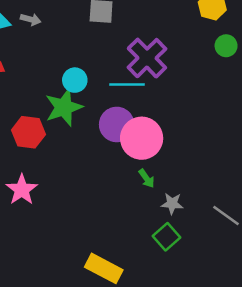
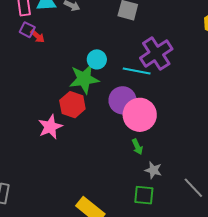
red hexagon: (28, 132) -> (72, 105), moved
pink star: (22, 190) -> (50, 127), moved
green square: (166, 237) -> (144, 195), turned 35

